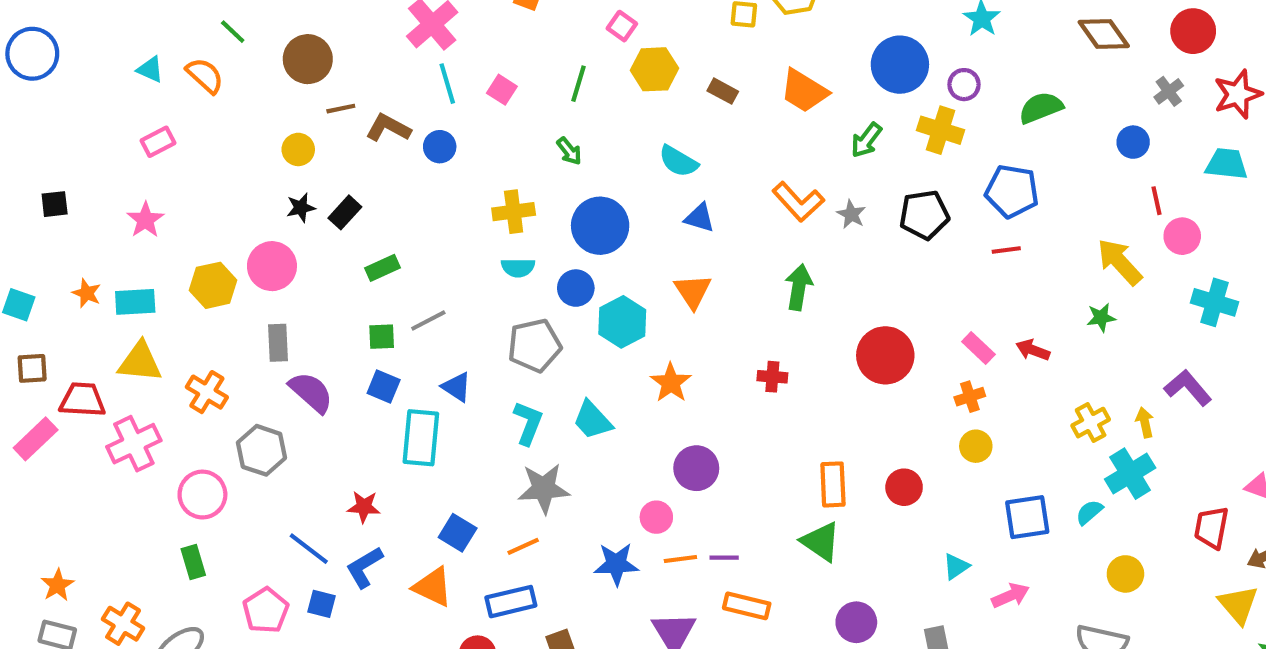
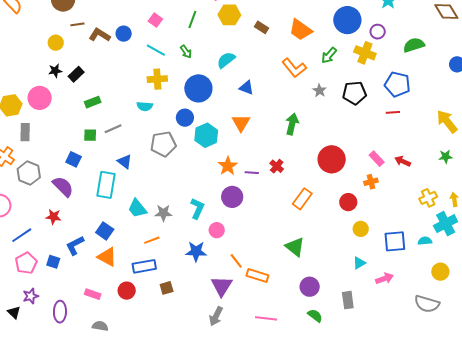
cyan line: (447, 84) -> (156, 50), moved, turned -48
blue circle: (440, 147) -> (124, 34), moved
cyan semicircle: (678, 161) -> (226, 60), moved, turned 108
orange L-shape: (798, 202) -> (294, 68), moved
cyan semicircle: (518, 268) -> (145, 106), moved
green star: (1101, 318) -> (446, 157), moved
gray rectangle: (278, 343) -> (25, 132), moved
red cross: (772, 377) -> (277, 166), turned 32
blue square: (384, 387) -> (74, 159), moved
purple semicircle: (311, 392) -> (63, 187), moved
cyan trapezoid: (592, 420) -> (137, 208), moved
cyan L-shape: (528, 423) -> (197, 208), moved
yellow circle: (976, 446) -> (361, 229), moved
gray hexagon: (261, 450) -> (29, 173), moved
purple circle: (696, 468) -> (232, 197), moved
orange rectangle: (833, 484) -> (302, 199), moved, turned 35
red circle: (904, 487) -> (348, 202), moved
gray star: (544, 489) -> (163, 213), size x0.7
red star: (364, 507) -> (53, 217), moved
cyan semicircle: (1089, 512) -> (425, 241), turned 32
blue square: (458, 533) -> (105, 231), moved
blue line: (309, 549) -> (22, 235), moved, turned -75
purple line: (724, 558) -> (252, 173), moved
orange line: (680, 559) -> (236, 261), moved, turned 56

